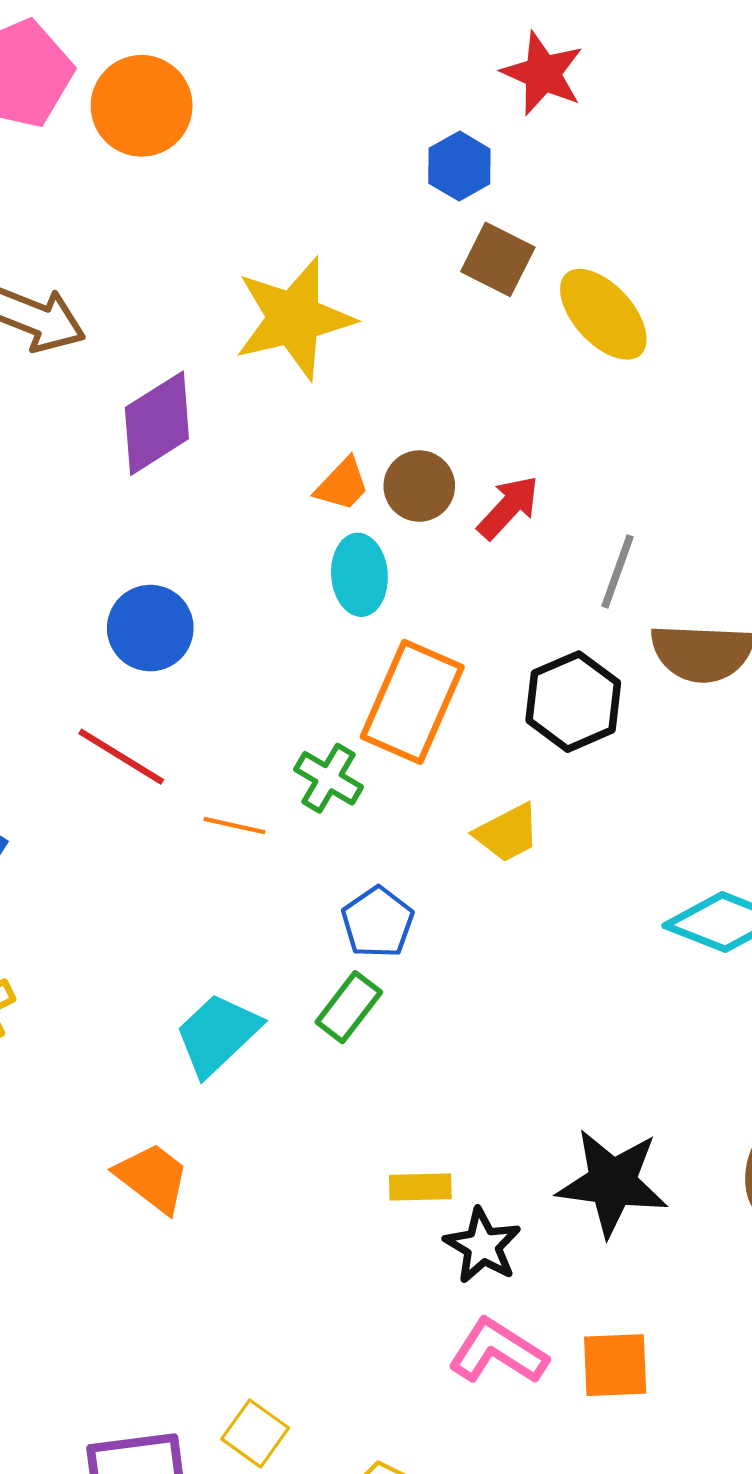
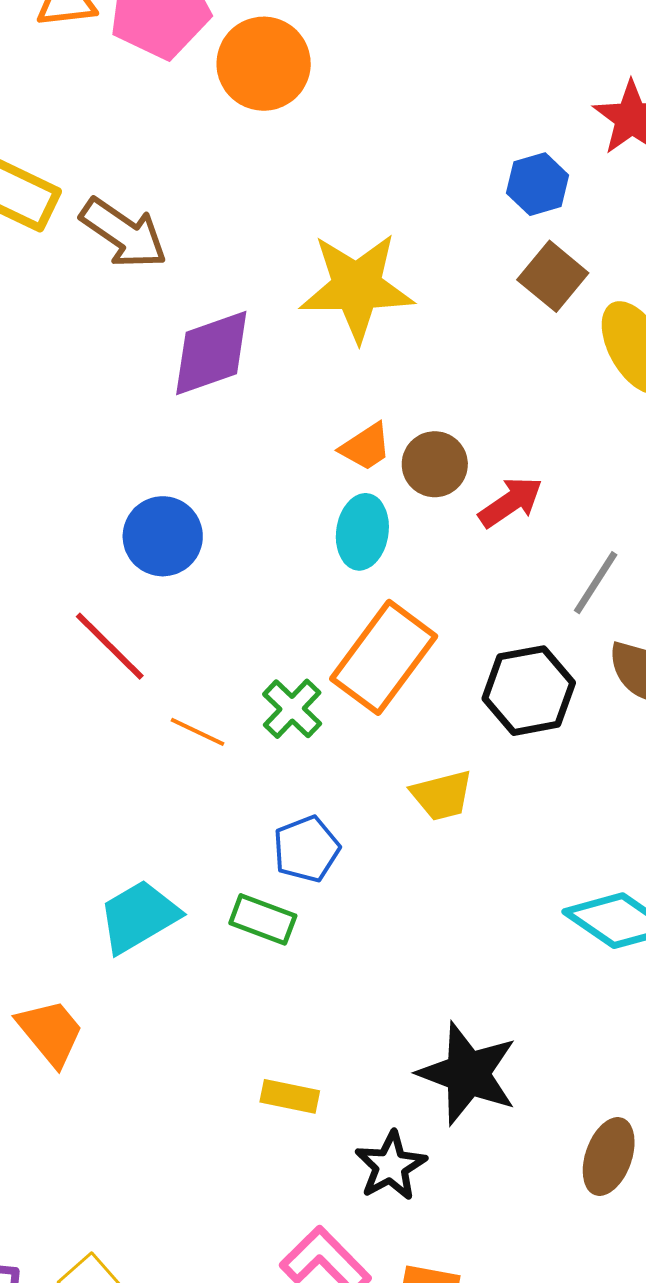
green rectangle: (349, 1007) -> (263, 919), turned 60
black star: (612, 1183) -> (468, 1074), moved
black star: (483, 1246) -> (391, 1166), moved

